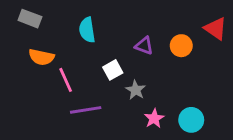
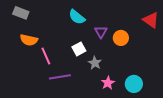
cyan semicircle: (87, 30) -> (77, 17), moved, turned -42
purple triangle: (144, 46) -> (101, 32), turned 40
orange circle: (181, 46) -> (121, 38), moved

